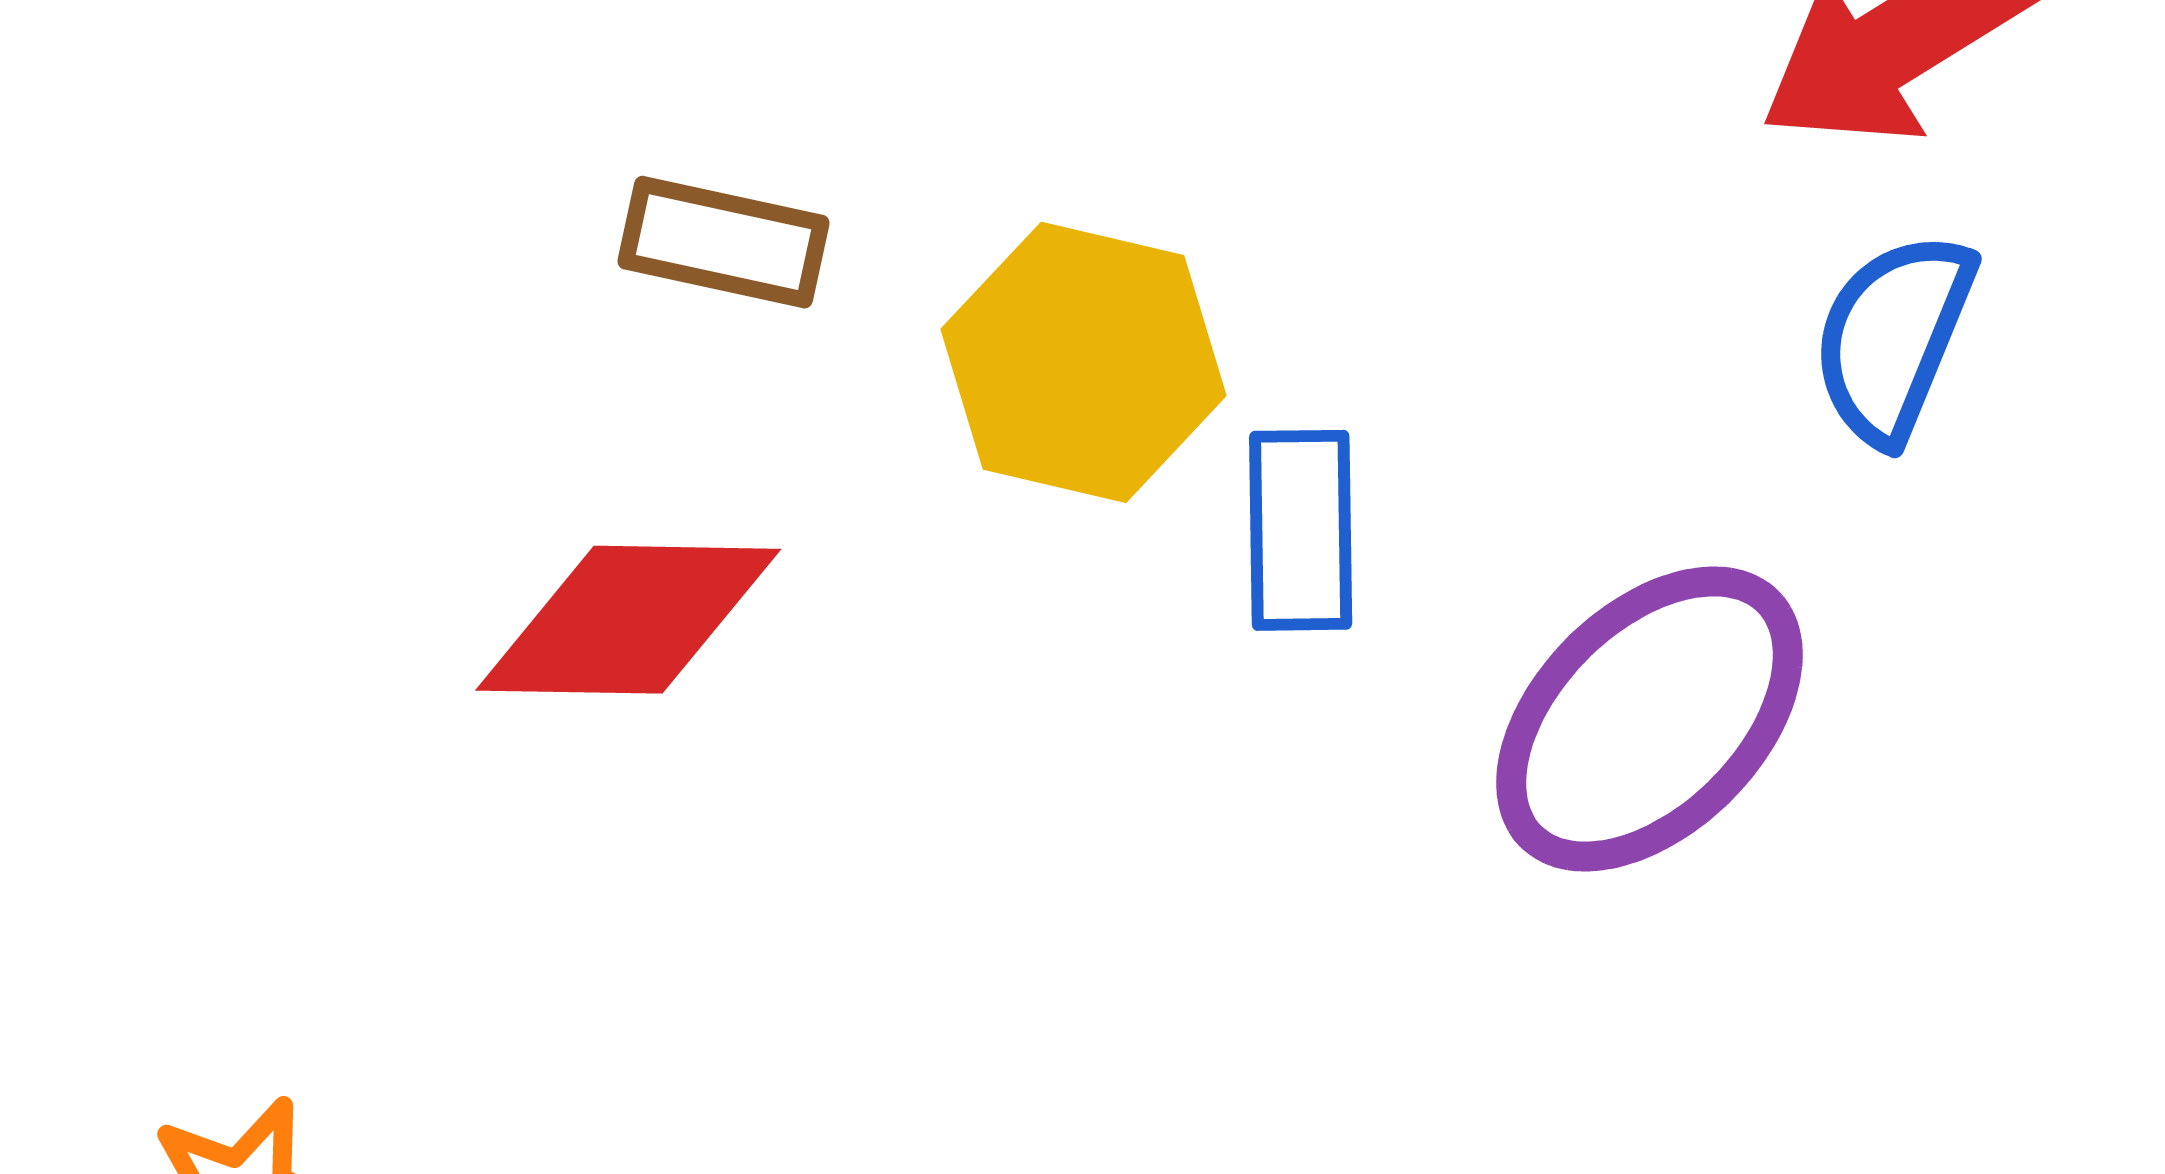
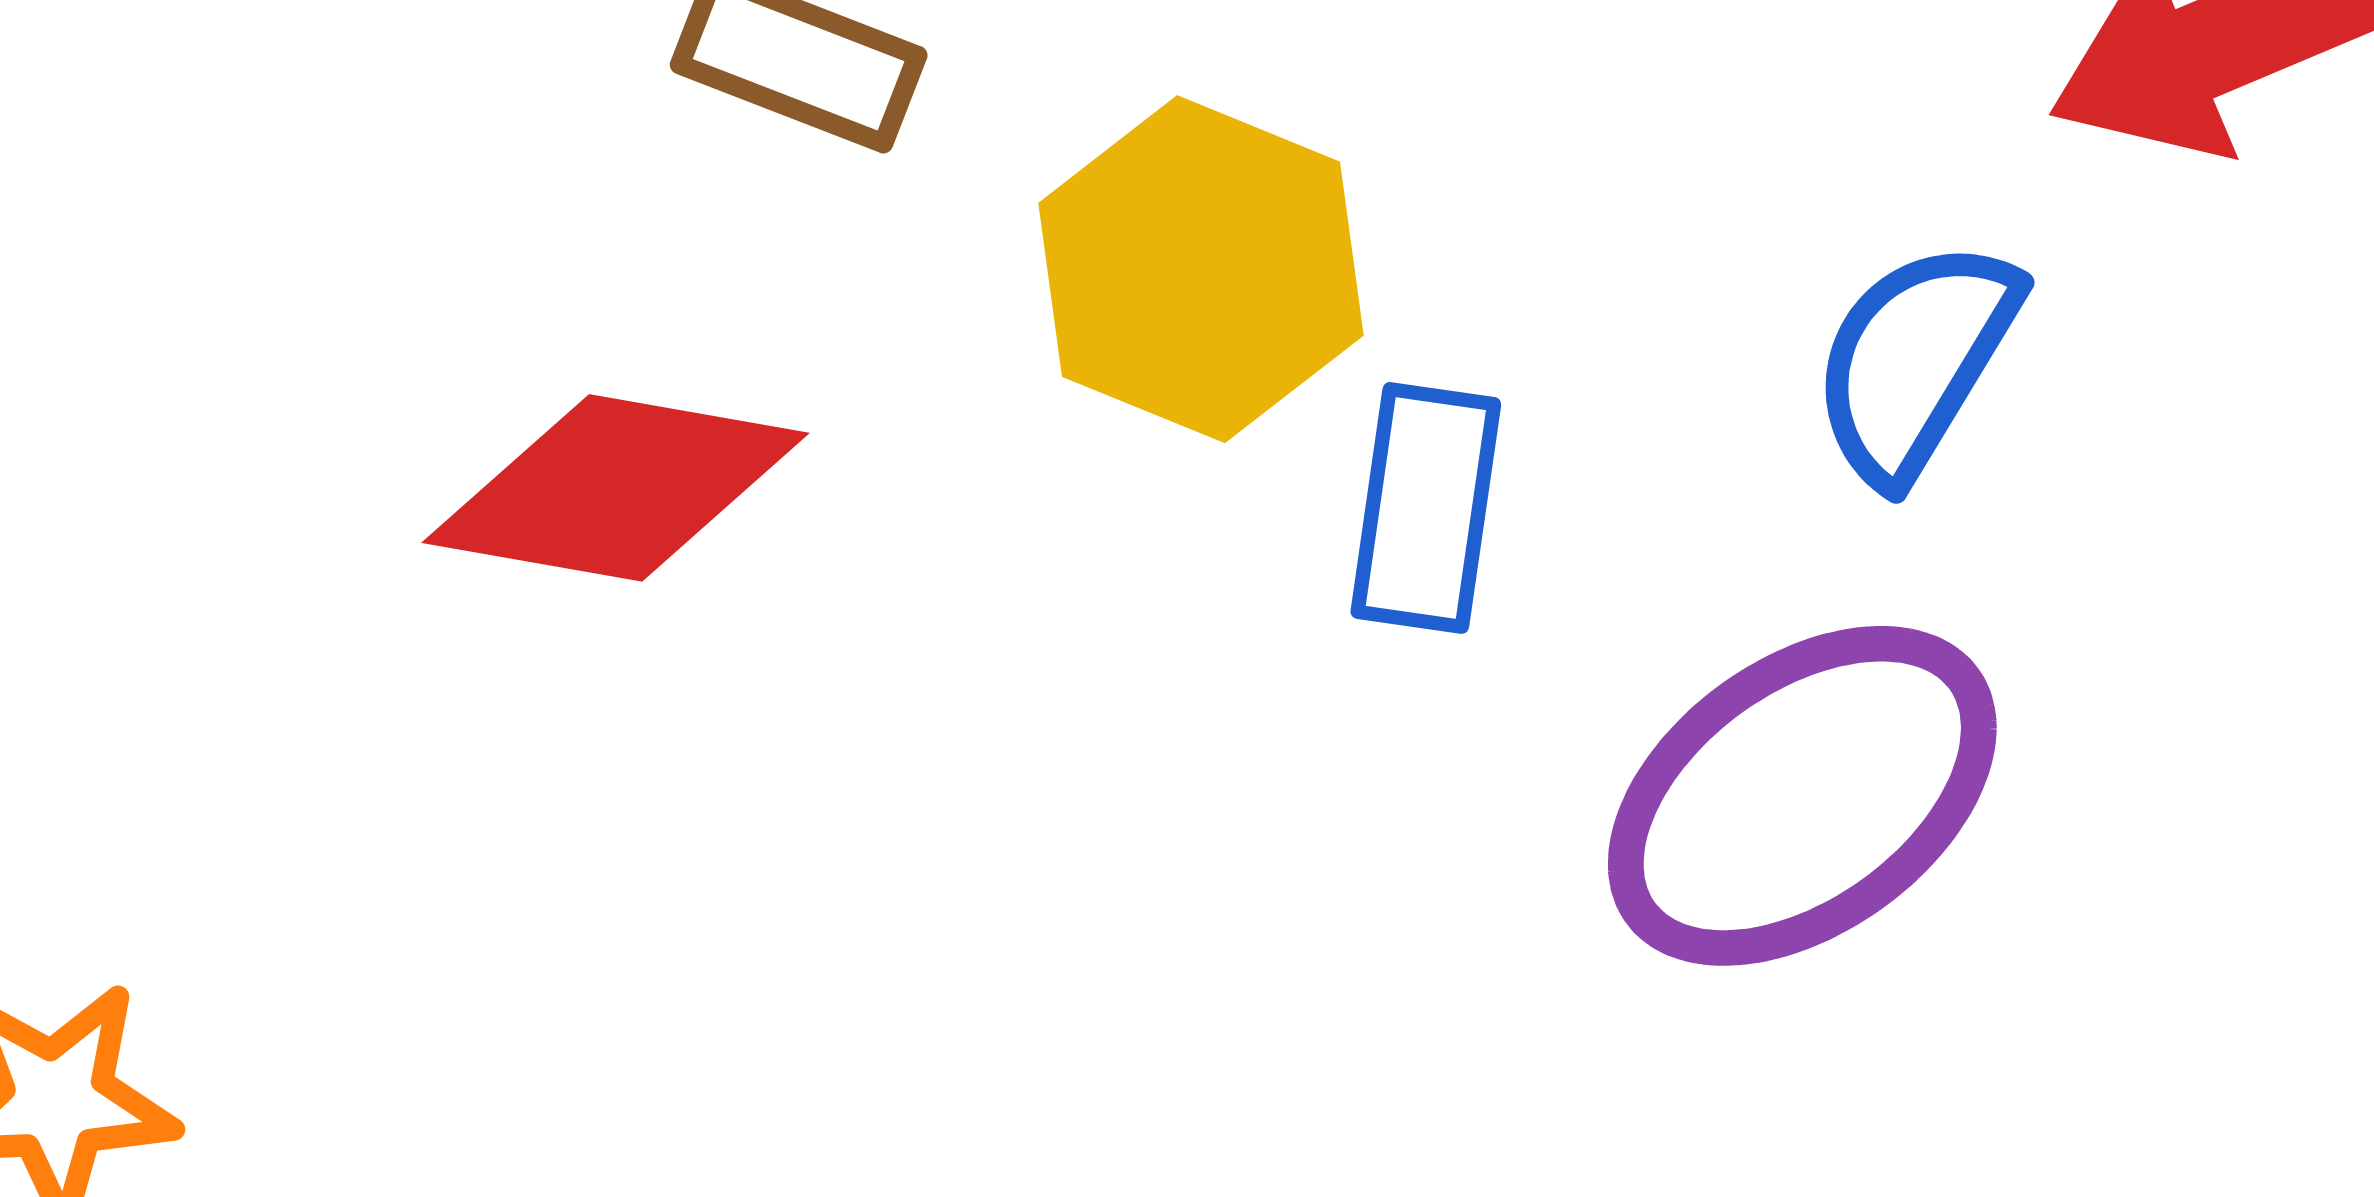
blue semicircle: (1893, 337) -> (1915, 361), moved

